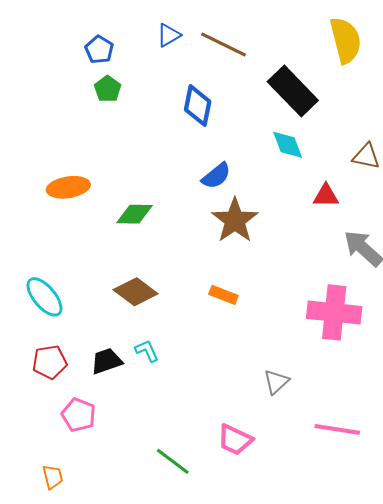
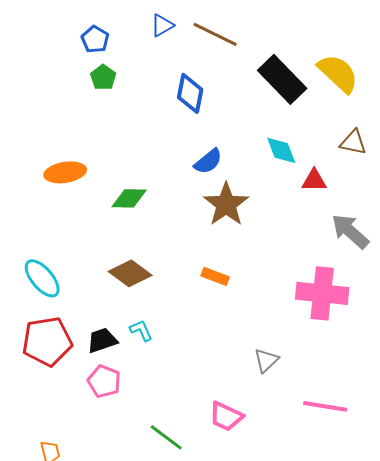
yellow semicircle: (346, 40) -> (338, 73), moved, turned -33
cyan diamond: (288, 145) -> (281, 150), moved
red pentagon: (50, 362) -> (47, 341), size x1.5
pink pentagon: (79, 415) -> (104, 381), moved

